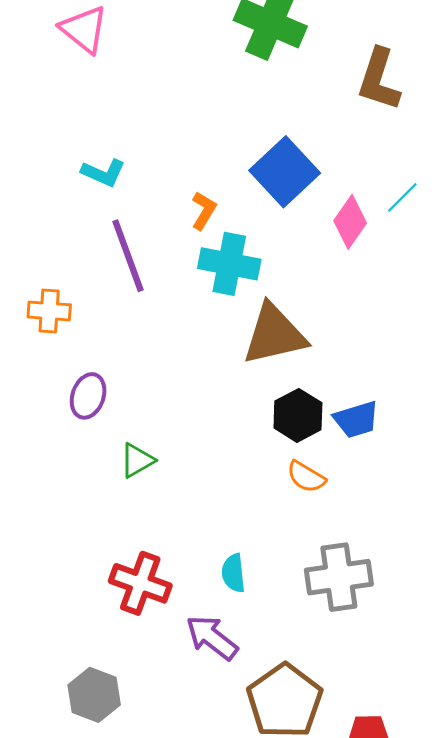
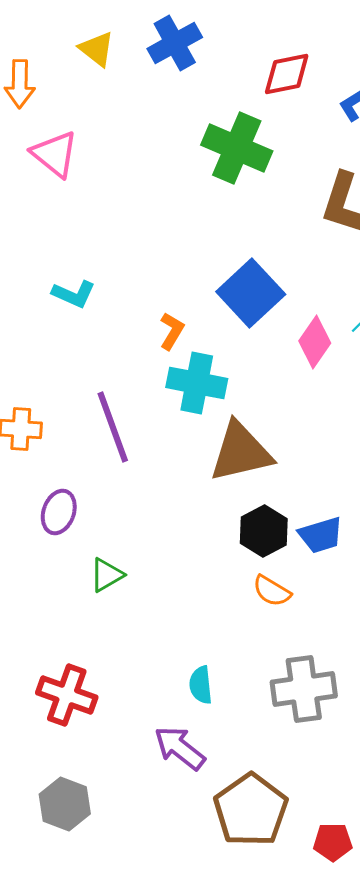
purple line: (128, 256) -> (113, 427), moved
red cross: (140, 583) -> (67, 695), moved

